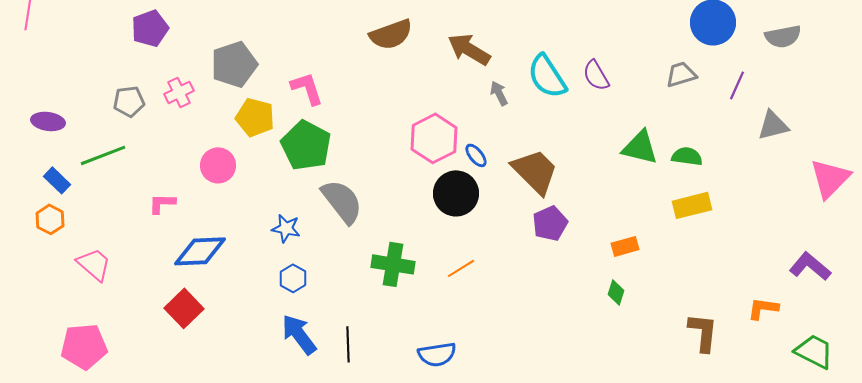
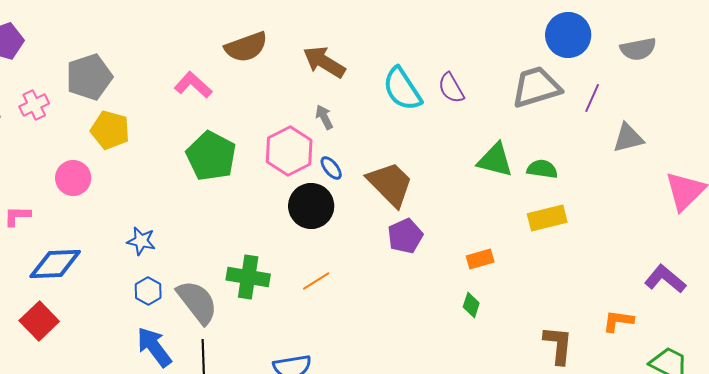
gray trapezoid: (681, 74) -> (536, 87), size x1.6
pink L-shape: (307, 88) -> (193, 85), moved, turned -30
gray arrow: (499, 93) -> (324, 117), moved
green pentagon: (306, 145) -> (211, 156), moved
gray semicircle: (342, 201) -> (197, 302), moved

